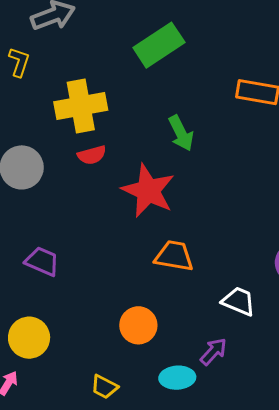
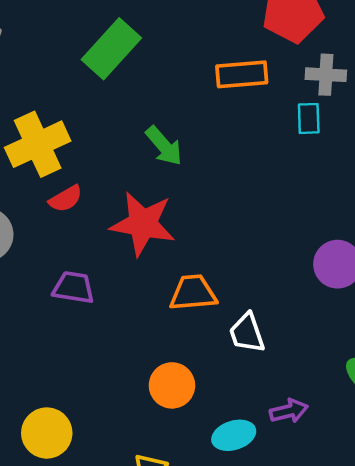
purple trapezoid: (42, 261) -> (74, 288), moved
white trapezoid: (239, 301) -> (247, 333), moved, turned -117
purple arrow: (214, 351) -> (289, 411), moved, turned 48

